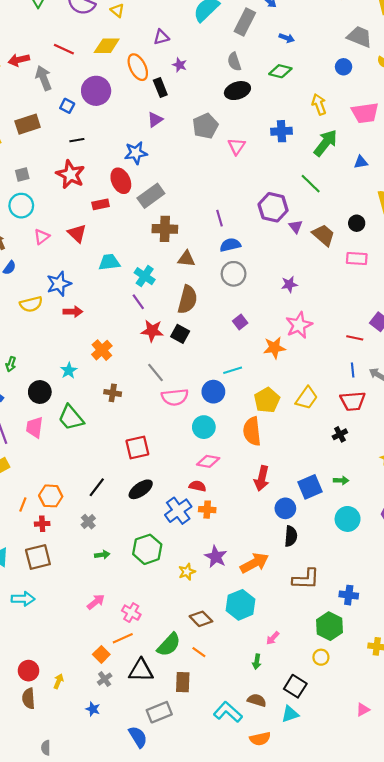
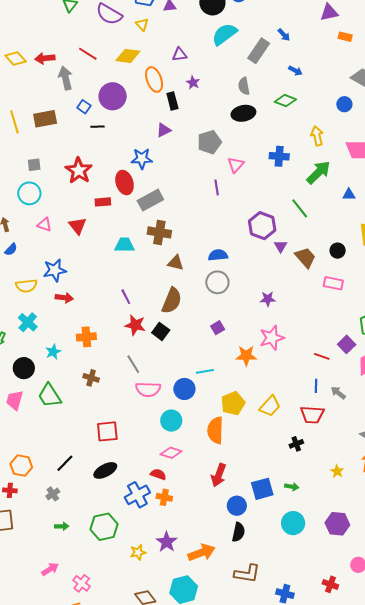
black line: (77, 140) -> (98, 127), moved
purple line: (219, 218) -> (217, 187), moved
pink triangle: (42, 237) -> (44, 225), turned 49
cyan trapezoid: (109, 262) -> (124, 245), moved
cyan cross: (145, 276) -> (28, 322), moved
orange cross: (102, 350) -> (86, 337), turned 30

